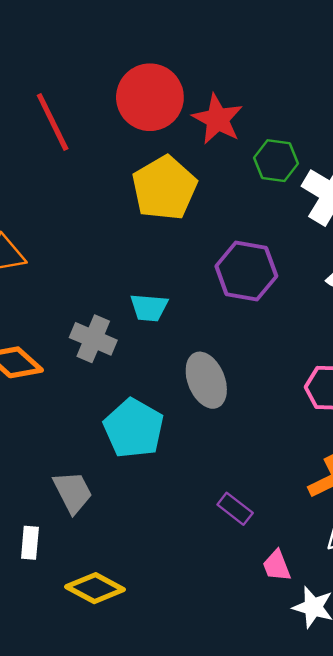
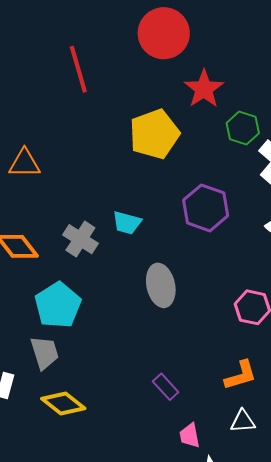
red circle: (150, 97) -> (164, 33), moved
cyan pentagon: (134, 428) -> (58, 305), moved
yellow diamond: (95, 588) -> (63, 404), moved

